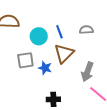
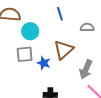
blue line: (59, 32) -> (60, 14), moved
cyan circle: (39, 36) -> (30, 31), moved

